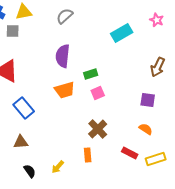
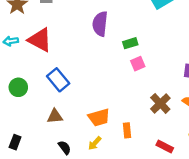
orange trapezoid: (65, 90) -> (99, 117), moved
brown cross: (98, 129) -> (160, 103), moved
red rectangle: (130, 153) -> (165, 147), moved

